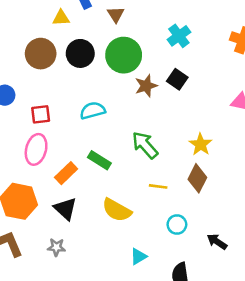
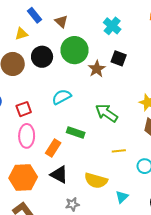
yellow line: (158, 186) -> (119, 151), moved
yellow semicircle: (117, 210) -> (96, 181), moved
gray star: (56, 247) -> (72, 204), moved

